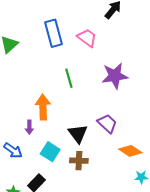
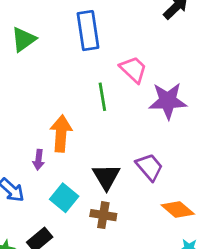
pink trapezoid: (87, 38) -> (133, 69), moved

